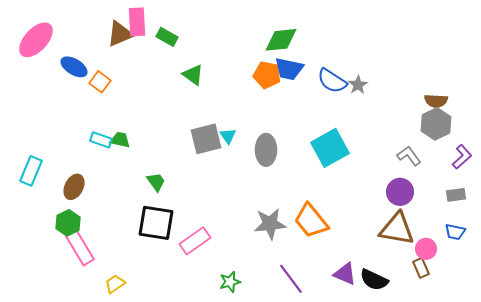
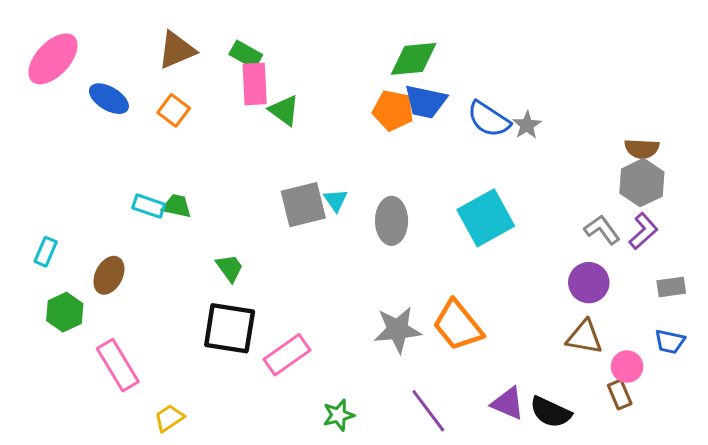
pink rectangle: (137, 22) -> (255, 84), moved
orange square: (100, 82) -> (174, 110), moved
purple L-shape: (462, 157) -> (643, 231), moved
cyan rectangle: (31, 171) -> (46, 252), size x0.7
green hexagon: (68, 223) -> (65, 312), moved
brown triangle: (397, 229) -> (584, 337), size x0.7

